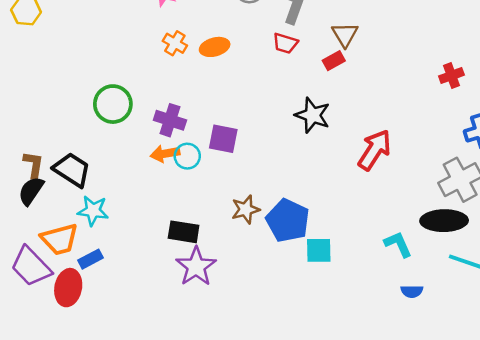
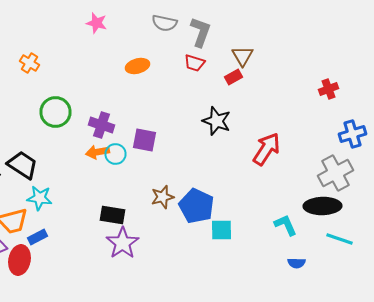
orange cross: (175, 43) -> (30, 63), moved

